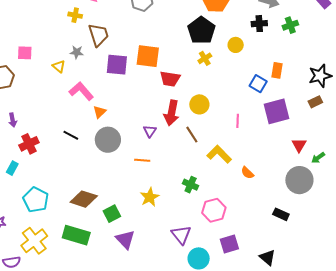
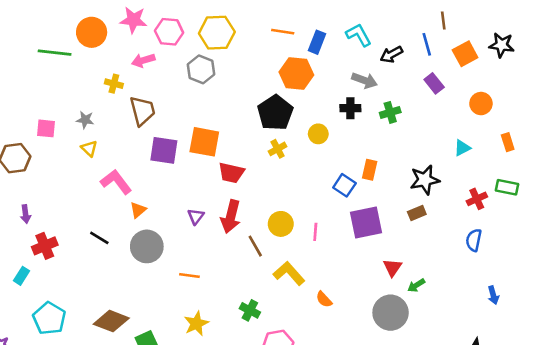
gray star: (77, 52) -> (85, 120), moved
yellow circle: (199, 104) -> (281, 224), moved
purple triangle: (150, 131) -> (196, 216), moved

